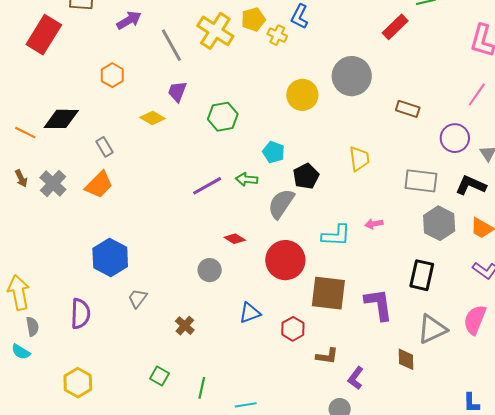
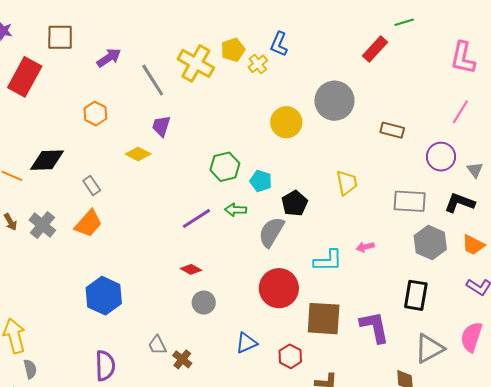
yellow cross: (277, 35) -> (258, 64), turned 30
green hexagon: (223, 117) -> (225, 167), moved
red diamond: (235, 239) -> (191, 269), moved
gray trapezoid: (138, 298) -> (157, 345), moved, turned -60
purple semicircle: (80, 314) -> (105, 366), moved

